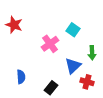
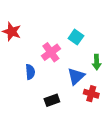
blue semicircle: (21, 77) -> (30, 72), moved
black rectangle: (51, 88) -> (52, 100), turned 32

